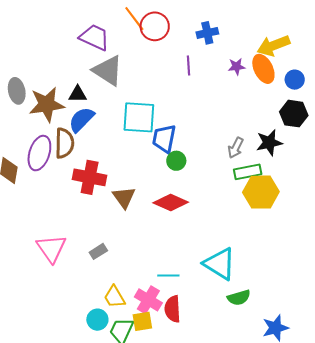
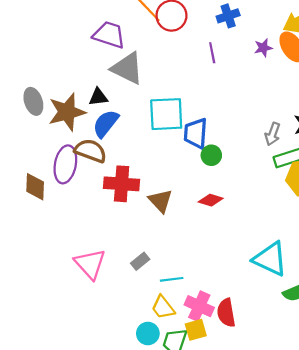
brown semicircle: (64, 143) -> (91, 151), turned -64
red diamond: (171, 202) -> (211, 200), size x0.7
cyan line: (168, 275) -> (172, 279), moved

